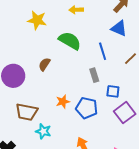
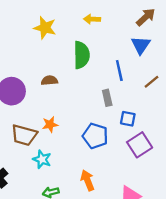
blue triangle: (119, 28) -> (141, 45), turned 36
green semicircle: (70, 41) -> (82, 55), turned 55
brown semicircle: (44, 64) -> (49, 80), turned 48
orange star: (63, 102) -> (50, 124), moved

